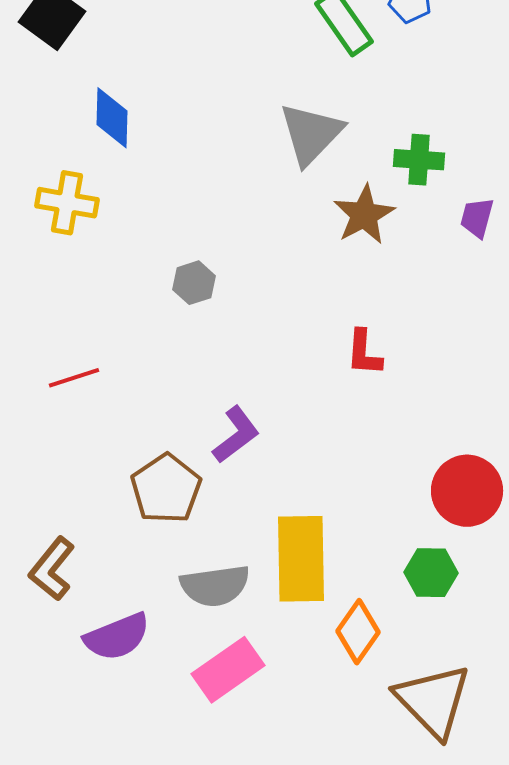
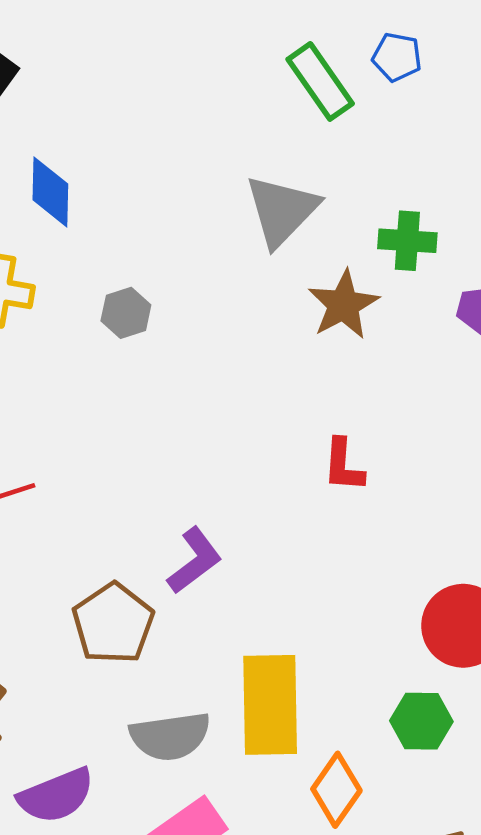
gray hexagon: (194, 283) -> (126, 313), moved

